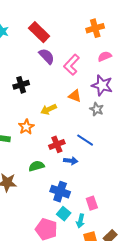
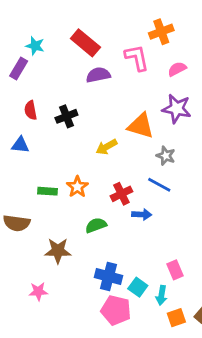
purple semicircle: (47, 56) -> (98, 75), turned -54
pink L-shape: (71, 65) -> (137, 58), moved, turned 130
orange triangle: (75, 96) -> (141, 126), size x1.5
gray star: (97, 109) -> (166, 156), moved
orange star: (26, 127) -> (77, 187), moved
blue cross: (60, 192) -> (108, 276), moved

